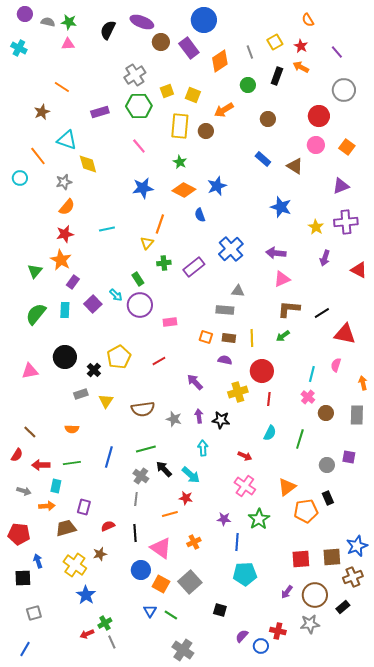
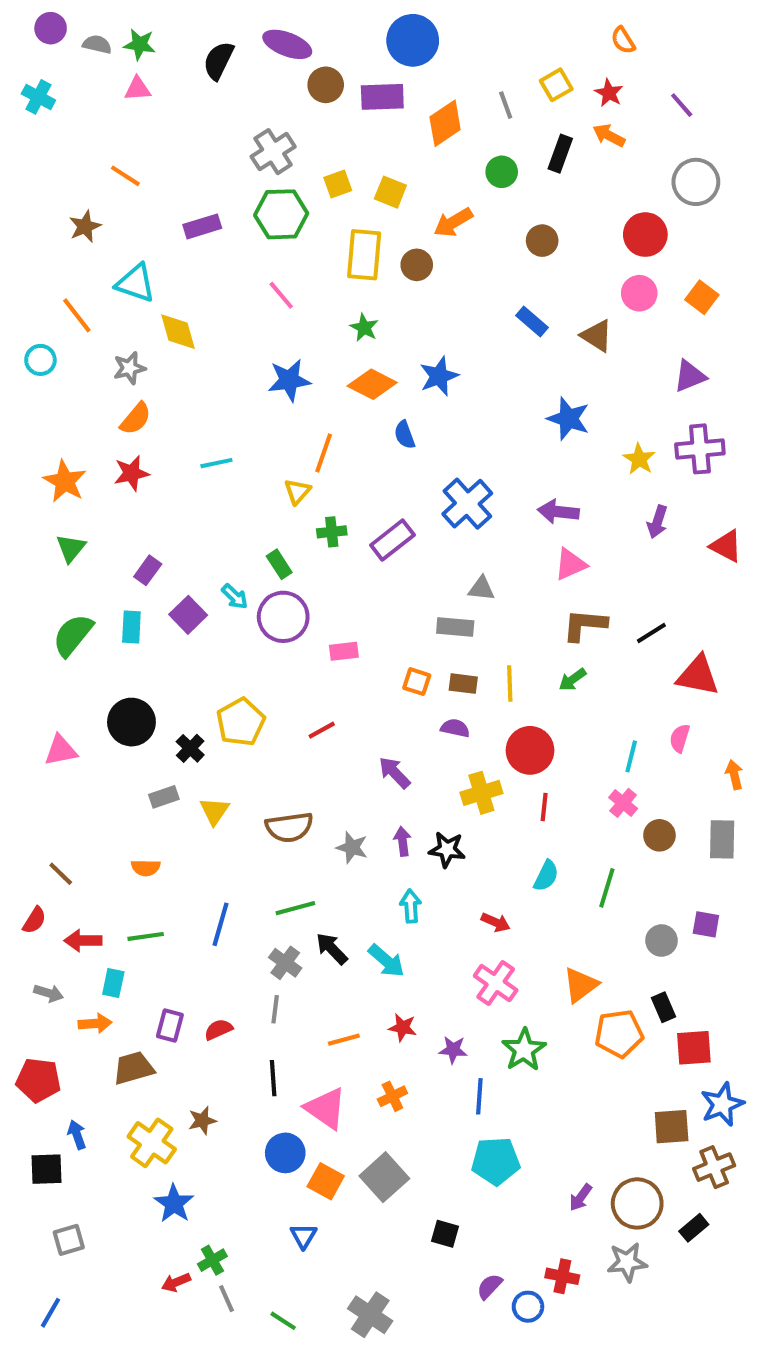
purple rectangle: (189, 48) -> (382, 97), turned -55
orange star: (61, 260) -> (65, 481), moved
red star: (186, 498) -> (403, 1027), moved
red semicircle: (108, 526) -> (218, 1030), moved
red square: (301, 559) -> (694, 1048), moved
green line: (171, 615) -> (283, 1321), moved

